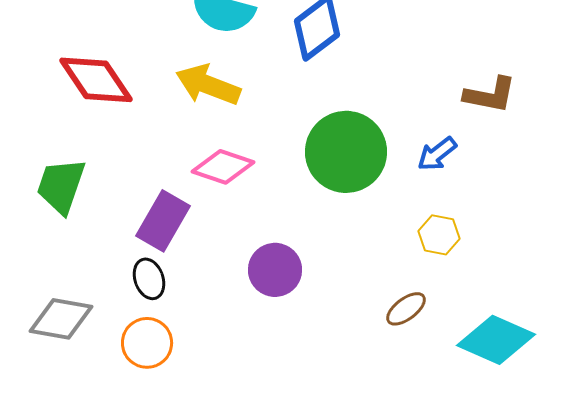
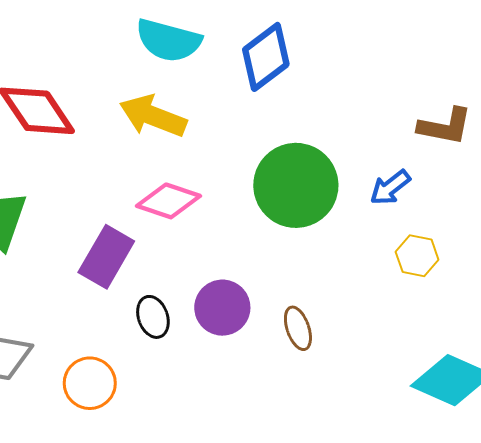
yellow hexagon: (439, 235) -> (417, 256), moved
black ellipse: (149, 279) -> (153, 317), moved
brown ellipse: (406, 309) -> (298, 328), moved, turned -72

